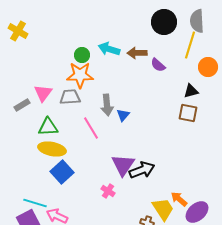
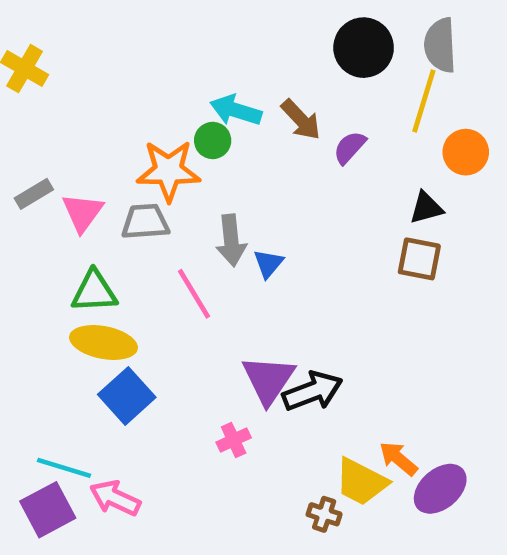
brown arrow: (137, 53) -> (301, 120), turned -132
green circle: (82, 55) -> (213, 140), moved
purple semicircle: (158, 65) -> (350, 147), turned 91
gray rectangle: (22, 105) -> (34, 194), moved
pink cross: (108, 191) -> (234, 440), turned 32
yellow trapezoid: (163, 209) -> (361, 482), turned 150

